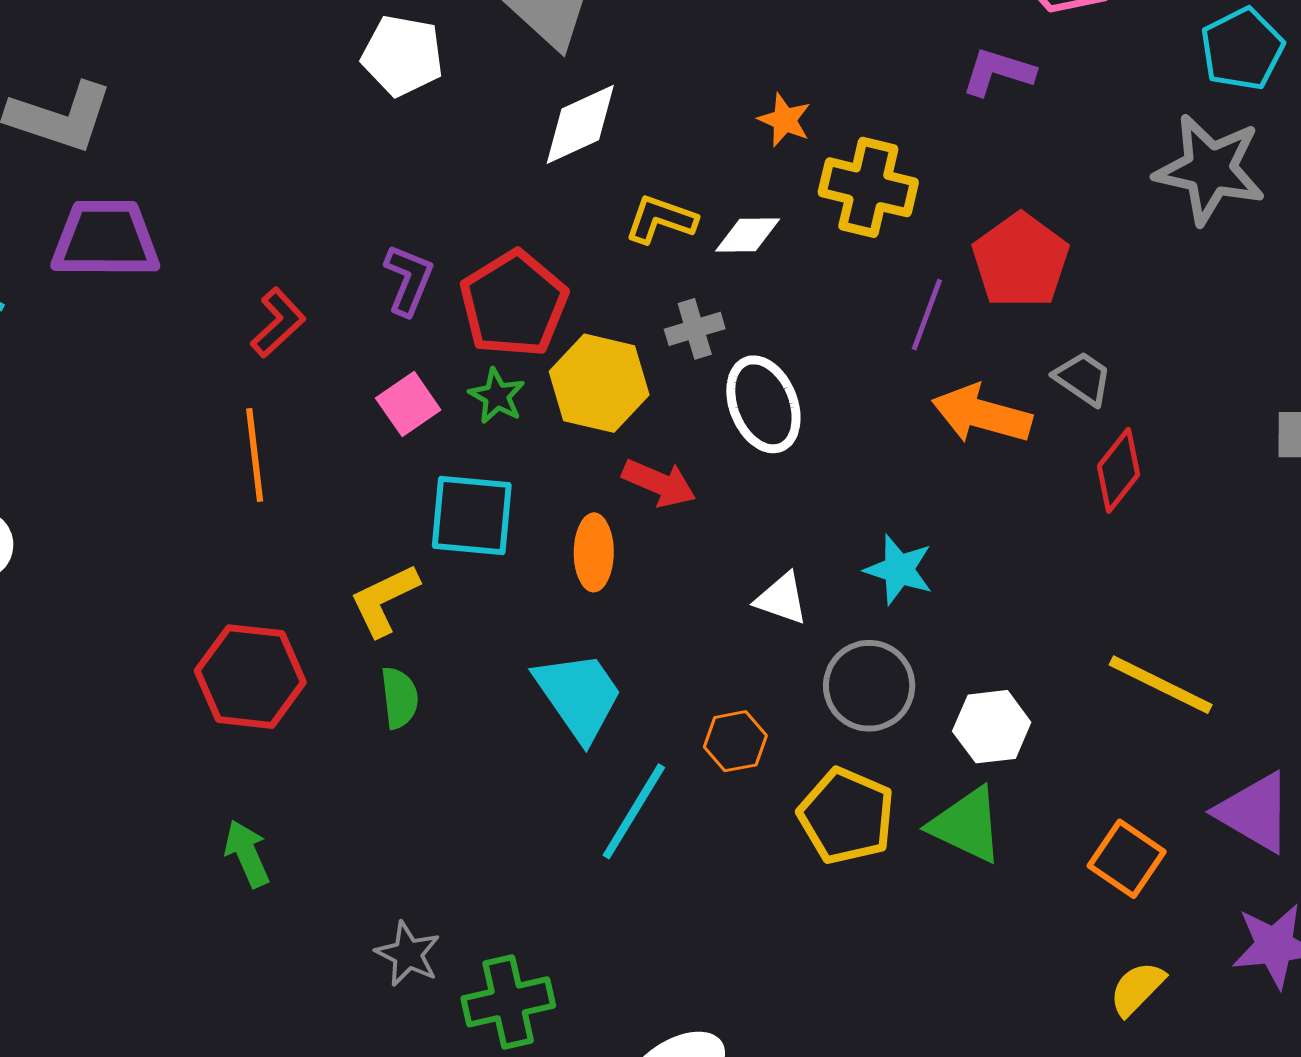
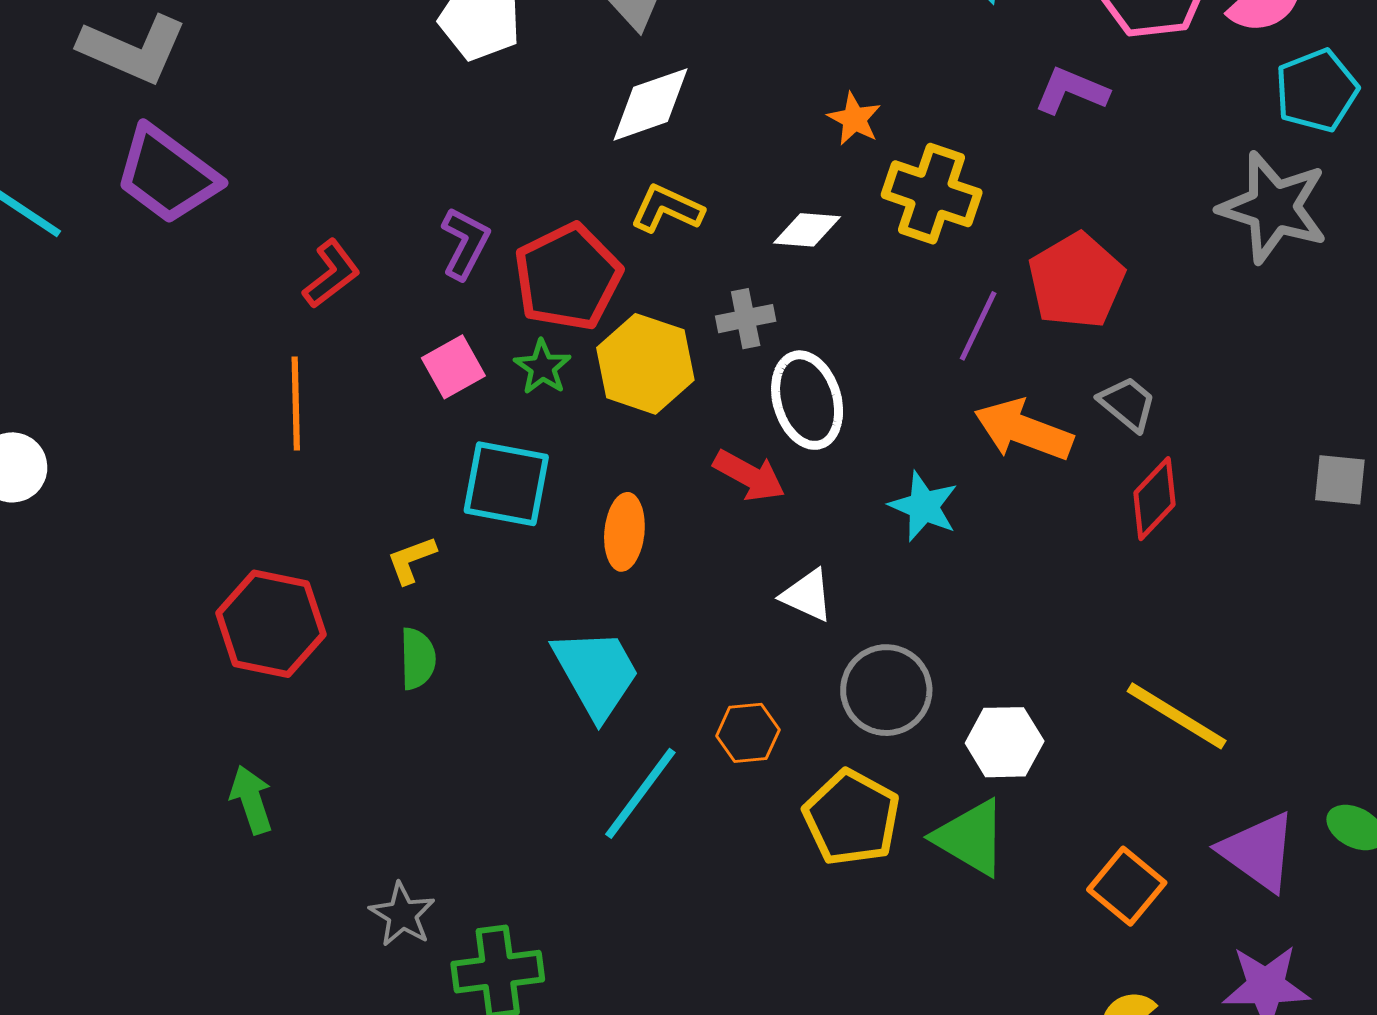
yellow L-shape: (661, 219) -> (667, 209), moved
purple trapezoid: (105, 239) -> (167, 175), turned -149
red arrow: (659, 483) -> (749, 476), moved
cyan star: (899, 570) -> (924, 506), moved
yellow L-shape: (384, 600) -> (411, 560), size x0.7

